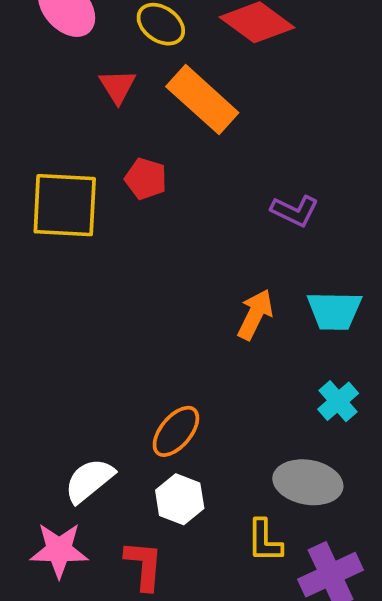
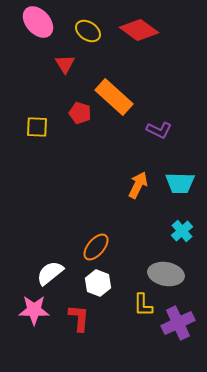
orange rectangle: (202, 100) -> (114, 97), moved
yellow square: (65, 205) -> (37, 127), size x0.6

